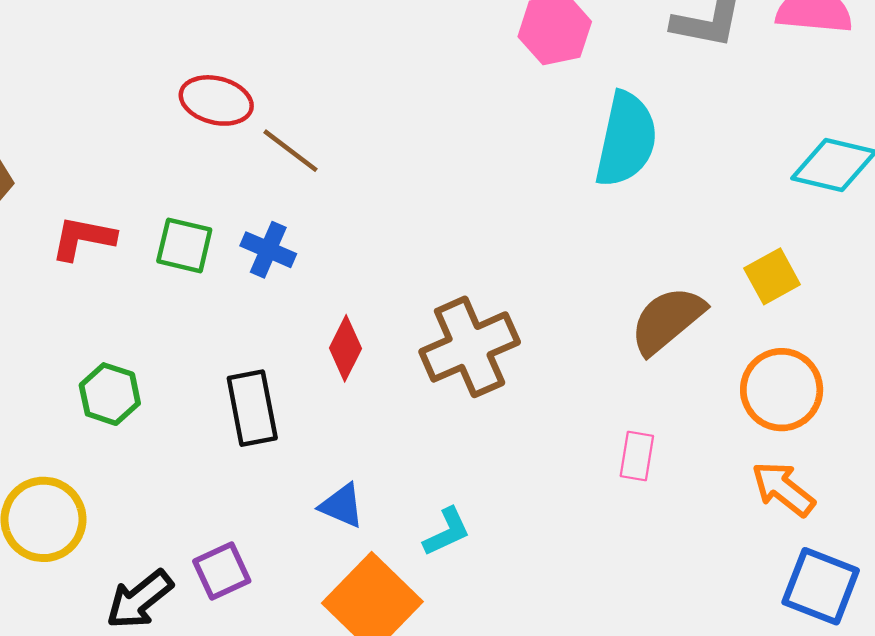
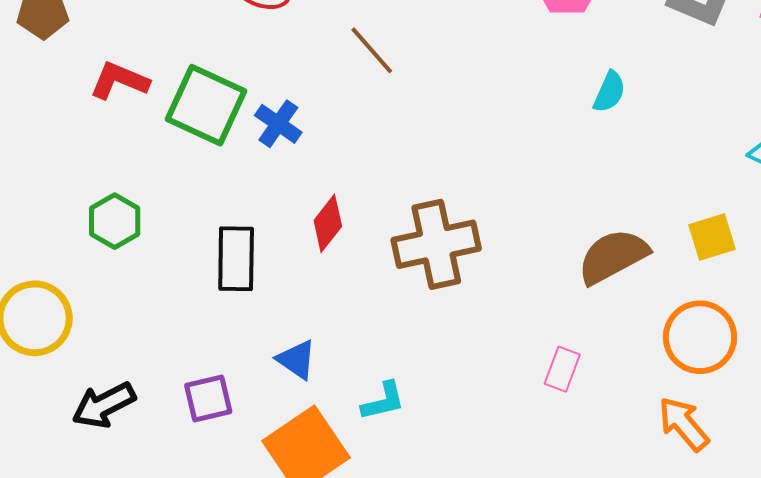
cyan semicircle: (626, 139) -> (609, 92), size x0.5
brown line: (290, 151) -> (372, 50), moved
green square: (184, 245) -> (206, 105), size x1.5
purple square: (222, 571) -> (208, 398), moved

